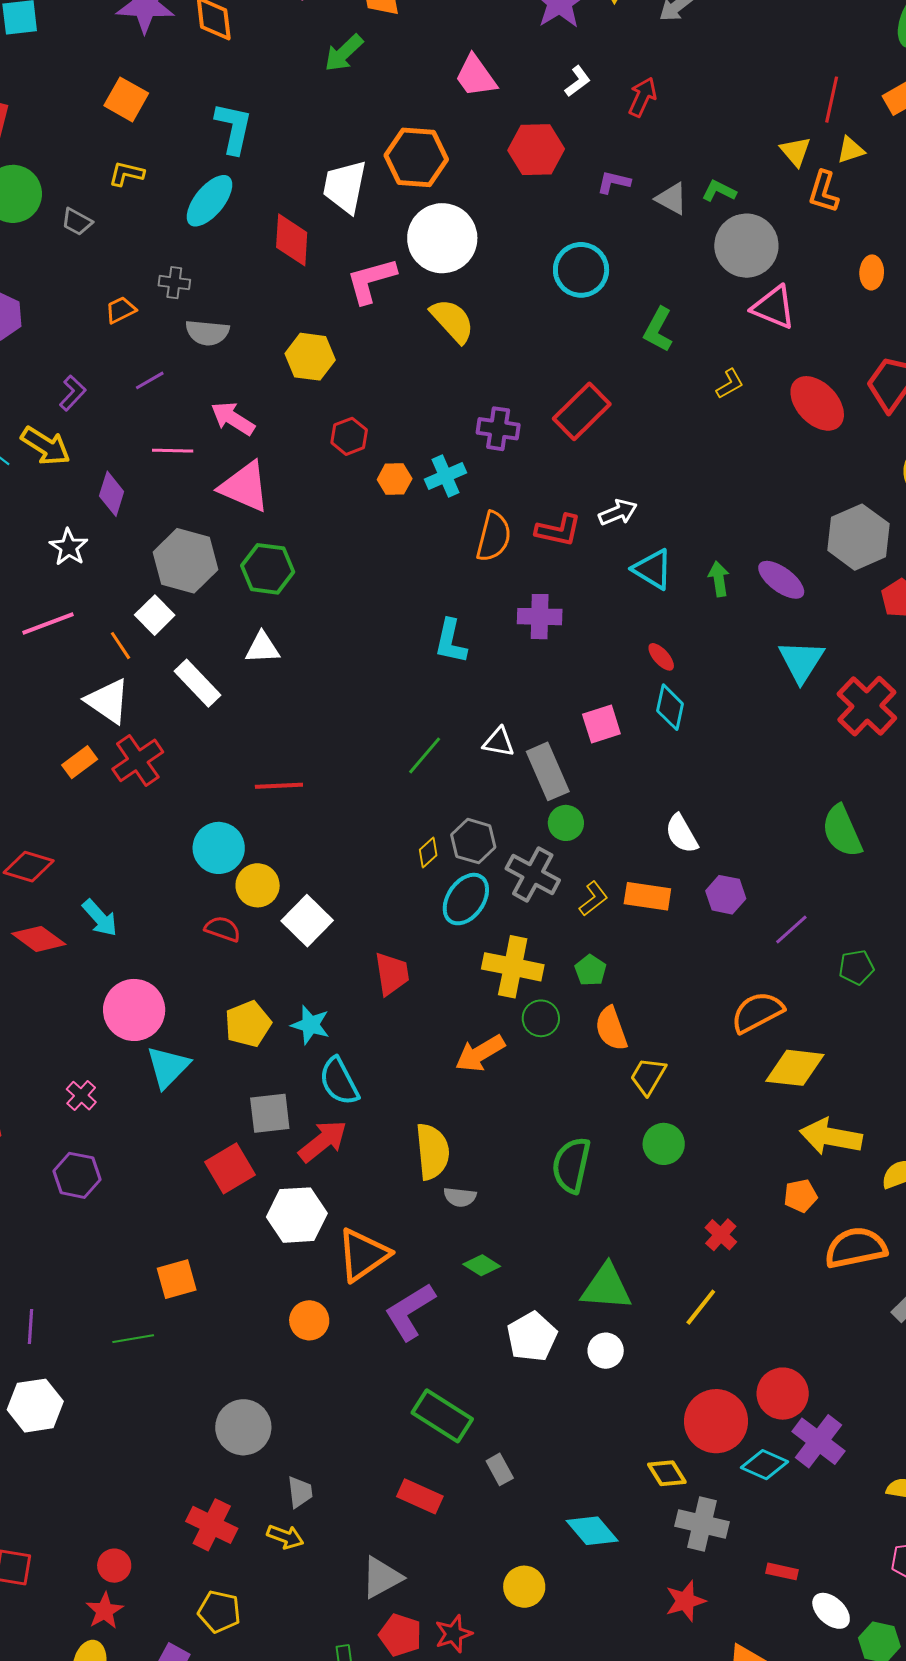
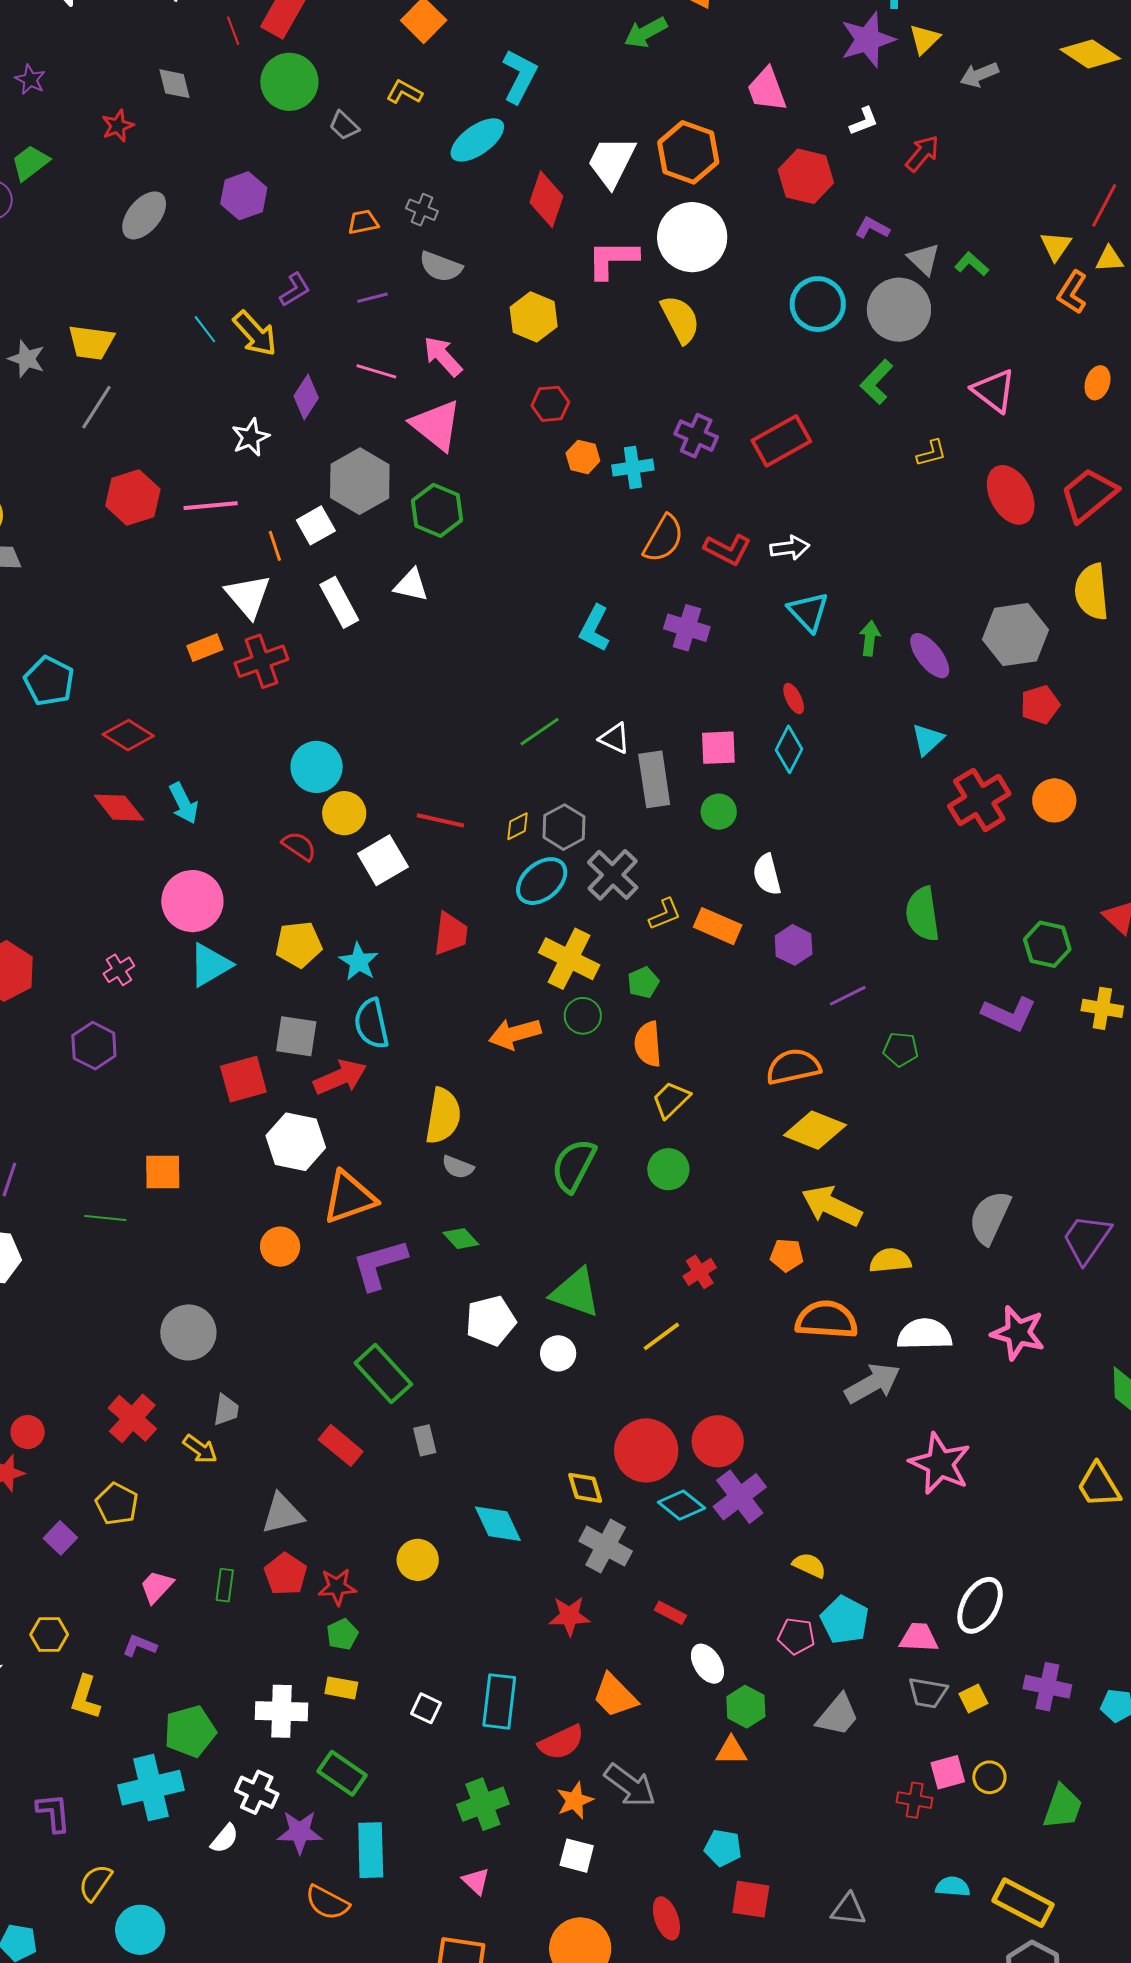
gray circle: (746, 246) -> (899, 310), moved
cyan triangle: (801, 661) -> (928, 739), size x0.7
red line: (279, 786) -> (440, 820), moved
green circle: (566, 823) -> (719, 812), moved

